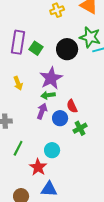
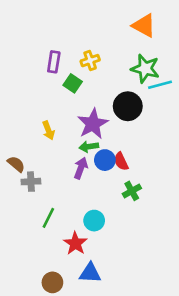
yellow cross: (57, 10) -> (90, 61), moved
purple rectangle: (18, 42) -> (54, 62), moved, size x0.7
black circle: (67, 49) -> (128, 106), moved
blue circle: (60, 118) -> (105, 160), moved

